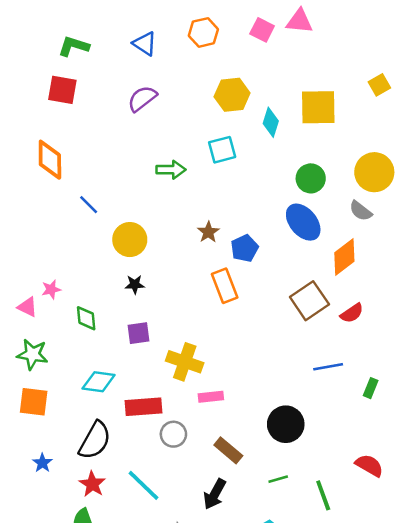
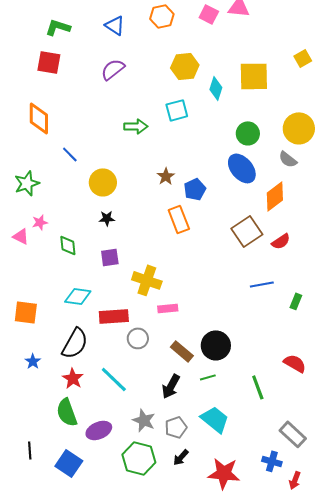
green star: (32, 354) -> (27, 183), moved, turned -30
black circle: (286, 424) -> (216, 345), moved
green line: (278, 479) -> (208, 377), moved

